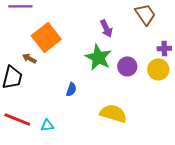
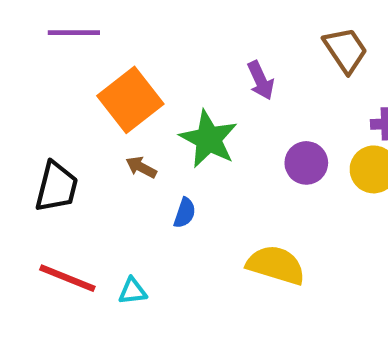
green star: (98, 57) -> (209, 139), moved
brown arrow: (29, 58) -> (141, 167), moved

